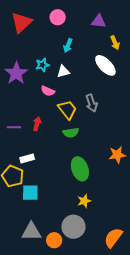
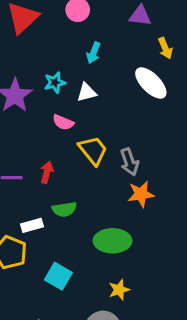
gray arrow: (92, 103) -> (129, 162), moved
green semicircle: (71, 133) -> (64, 209), moved
orange star: (117, 155) -> (141, 194), moved
green ellipse: (80, 169) -> (112, 241), turned -70
cyan square: (30, 193) -> (58, 276), moved, turned 30

